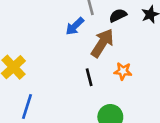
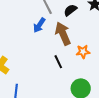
brown arrow: (102, 43) -> (63, 34), turned -45

